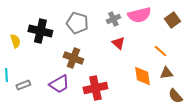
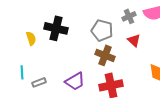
gray pentagon: (77, 23) -> (102, 30), moved
brown cross: (73, 58) -> (105, 55), moved

